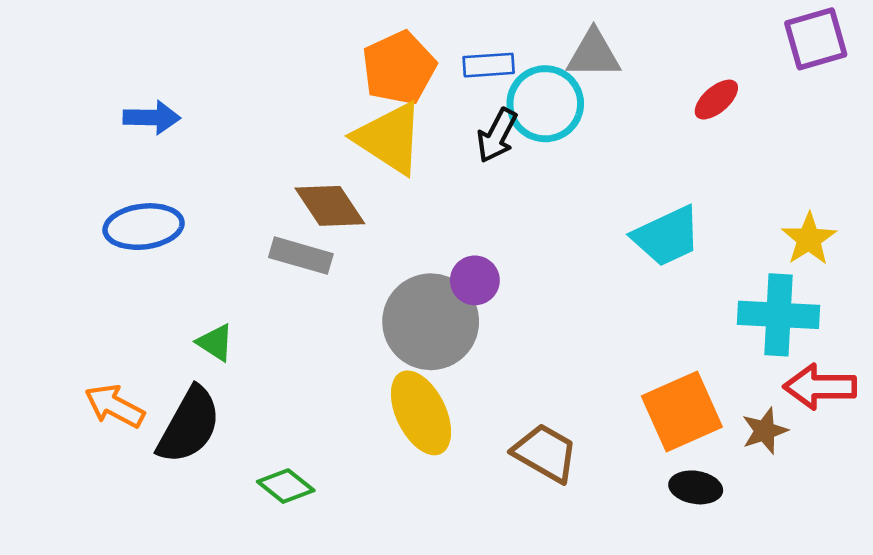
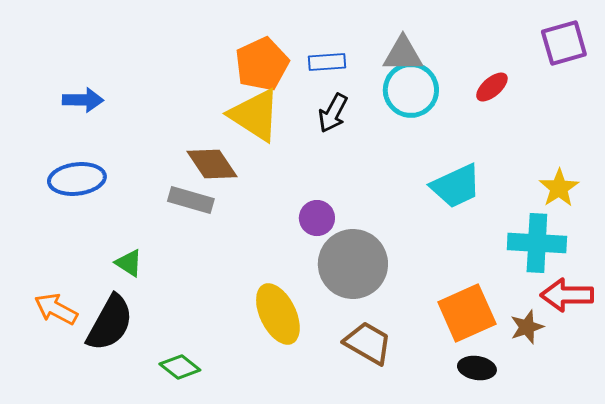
cyan circle: (545, 104) -> (411, 90), moved
gray circle: (431, 322) -> (353, 264), moved

